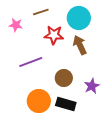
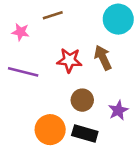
cyan circle: (79, 18) -> (118, 19), moved
red star: (54, 35) -> (69, 60), moved
purple line: (31, 62) -> (23, 72), moved, turned 35

